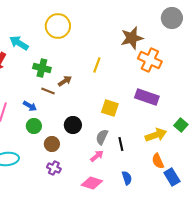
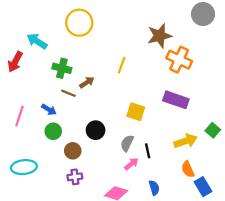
pink arrow: (97, 156) -> (131, 164), moved
purple cross: (54, 168) -> (75, 177), turned -32

